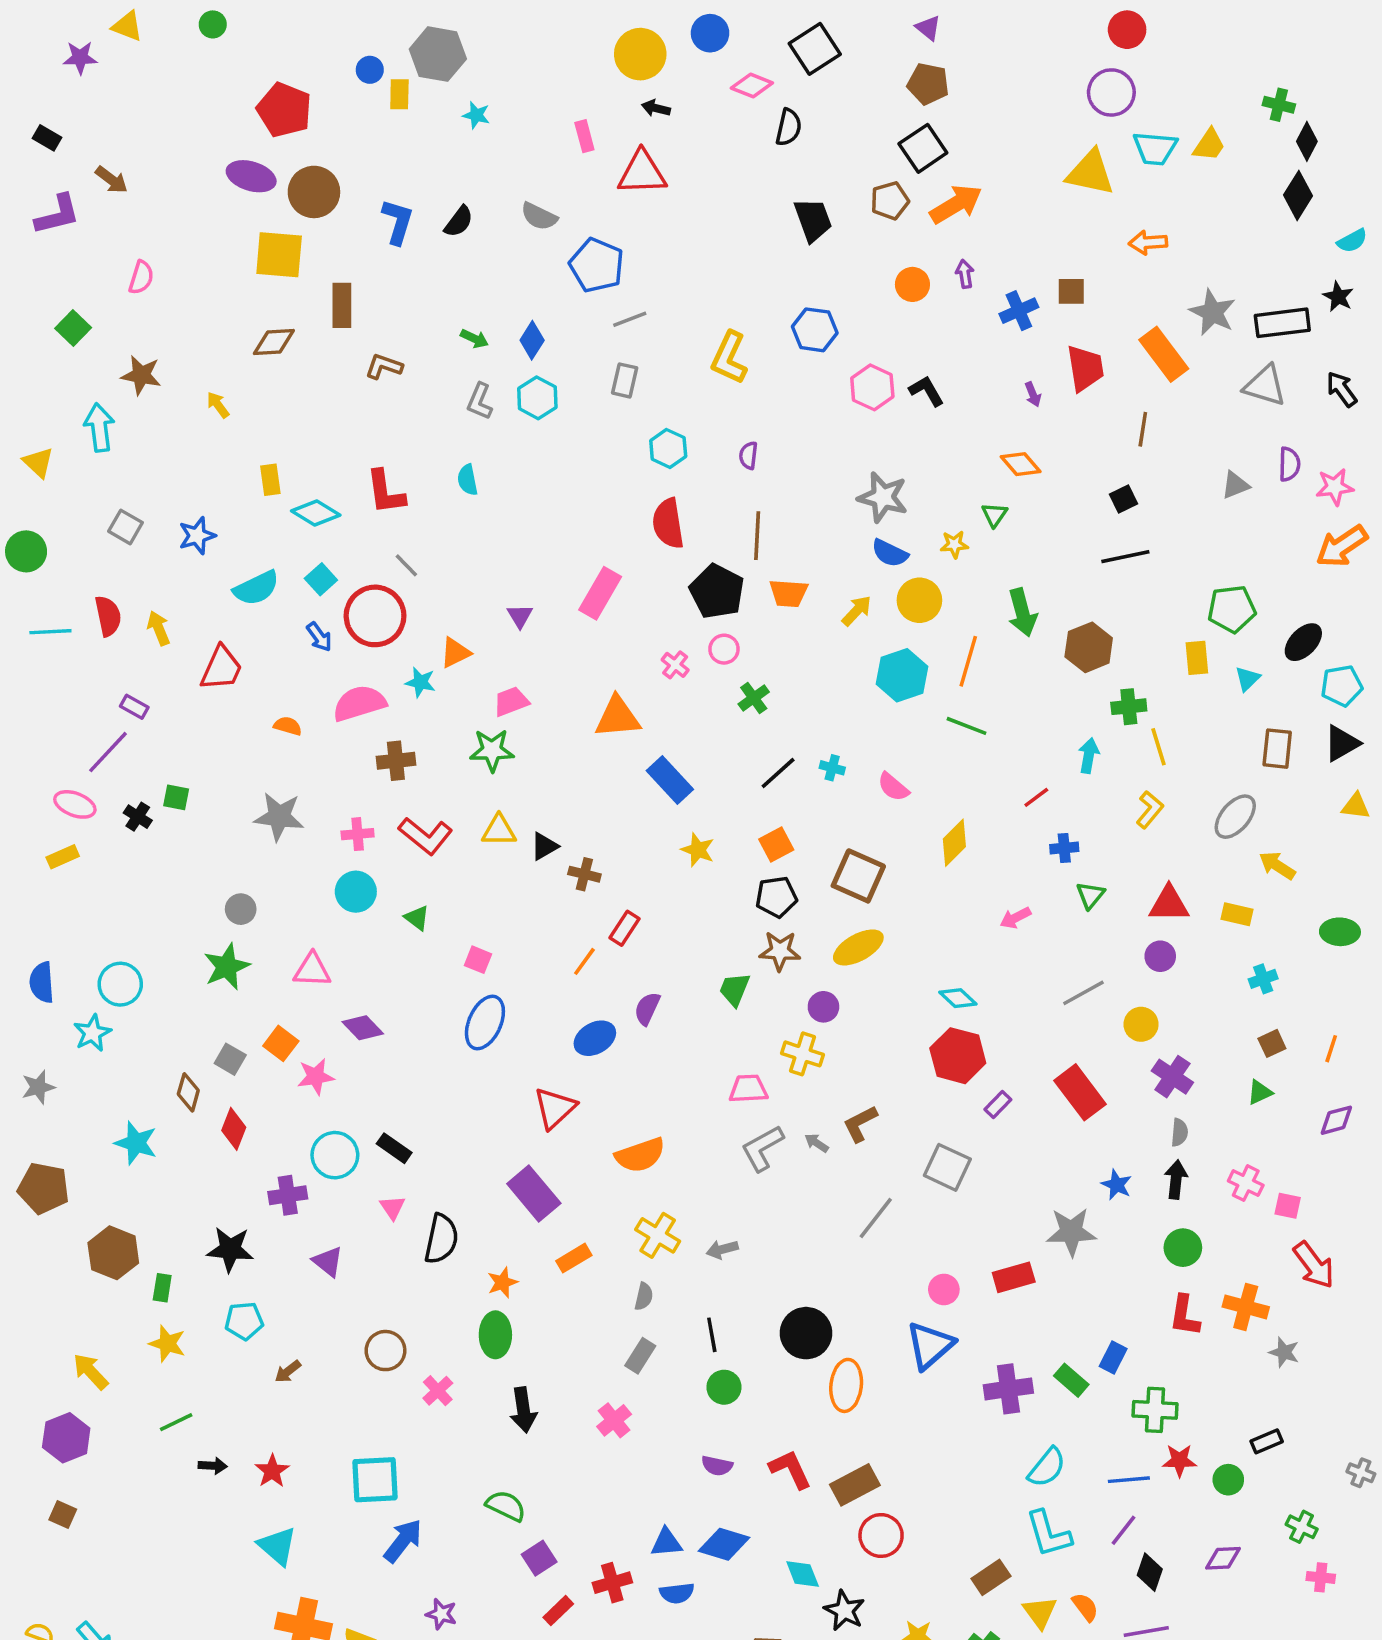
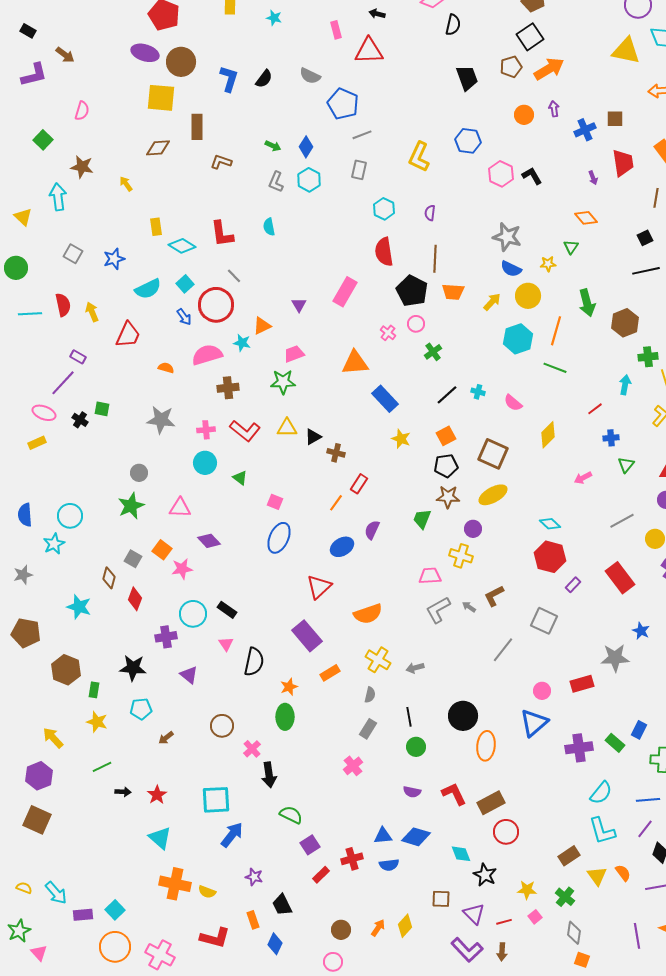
black arrow: (523, 1410) -> (269, 775), moved
brown square: (63, 1515) -> (37, 820), size x1.8

